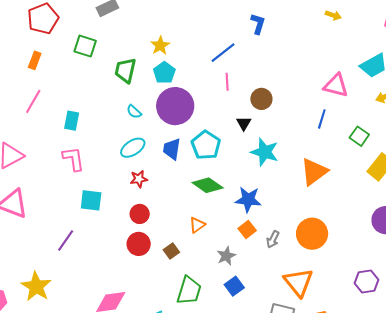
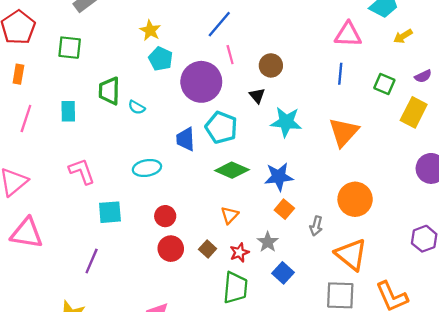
green trapezoid: (125, 70) -> (109, 91), moved
purple circle: (175, 106) -> (201, 82), moved
cyan rectangle: (72, 121) -> (68, 111), moved
cyan ellipse: (133, 148) -> (147, 168), moved, turned 35
red star: (139, 179) -> (239, 252), moved
gray arrow: (273, 239) -> (316, 226), moved

